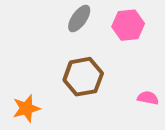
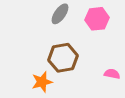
orange star: (26, 108) -> (42, 82), moved

